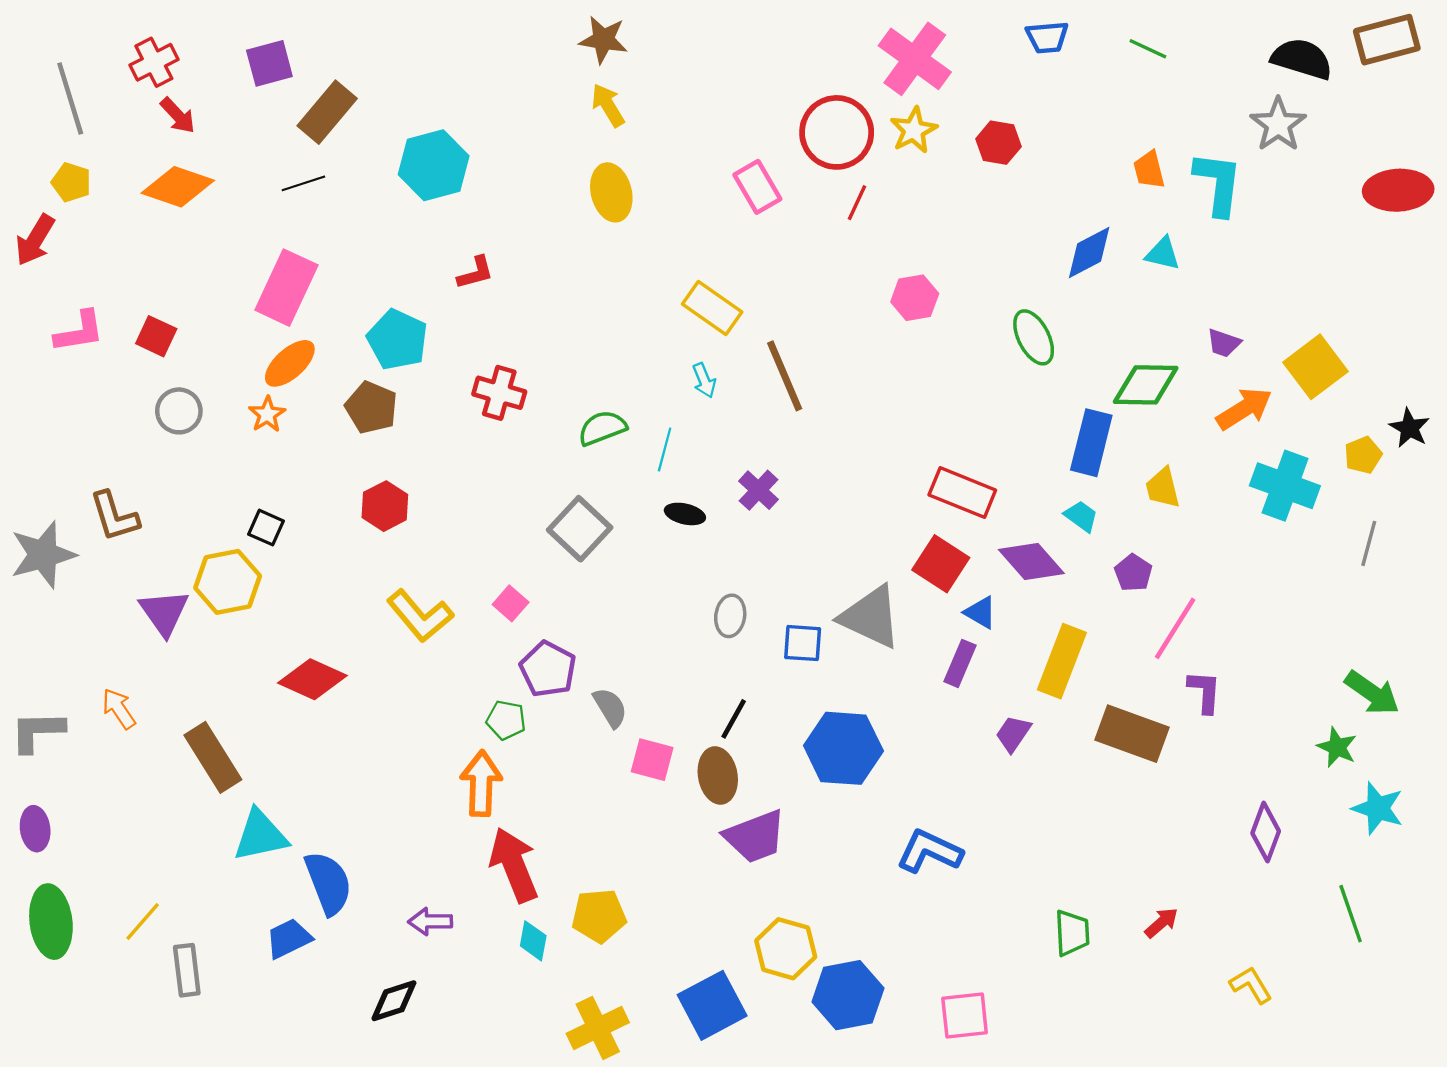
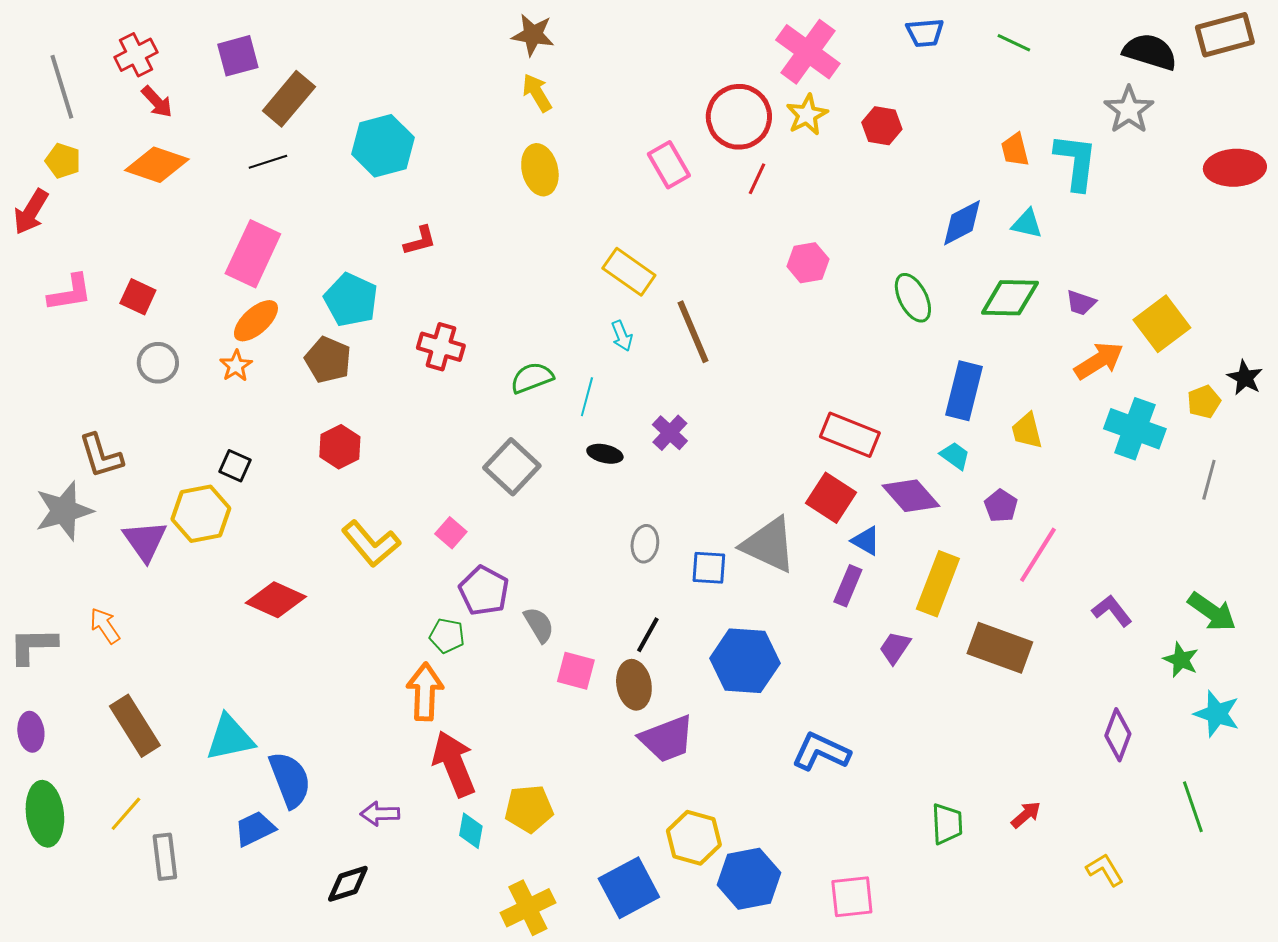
green diamond: (1146, 385) -> (1010, 298), moved
gray star: (43, 555) -> (64, 511), moved
purple L-shape: (1205, 692) -> (1112, 611), moved, turned -42
brown rectangle: (213, 757) -> (135, 726), moved

